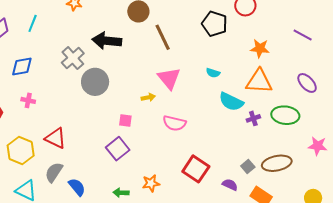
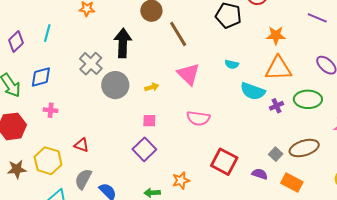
black arrow: (107, 41) -> (123, 43), turned 92
yellow arrow: (148, 97) -> (152, 87), moved
red triangle: (56, 138) -> (82, 145), size x0.7

